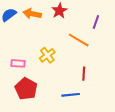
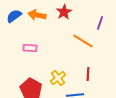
yellow cross: (47, 55) -> (58, 78), moved
pink rectangle: (18, 63) -> (30, 48), moved

